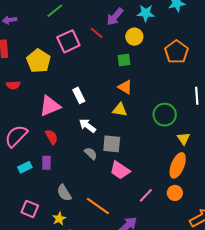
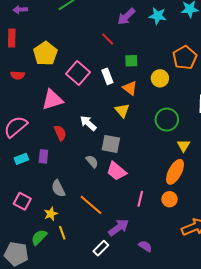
red line: (97, 33) -> (108, 39), moved
yellow circle: (134, 37) -> (160, 78), moved
pink square: (68, 41) -> (78, 73), moved, turned -30
white rectangle: (79, 95) -> (107, 76), moved
yellow triangle: (120, 110) -> (122, 110), turned 35
red semicircle: (51, 137) -> (60, 133), moved
gray semicircle: (91, 153) -> (92, 161), moved
pink line: (146, 195) -> (140, 199), turned -35

